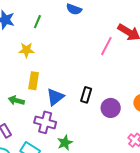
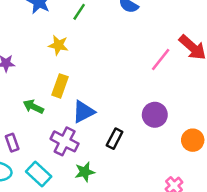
black rectangle: (86, 95) -> (115, 139), moved
purple circle: (111, 108) -> (155, 115), moved

